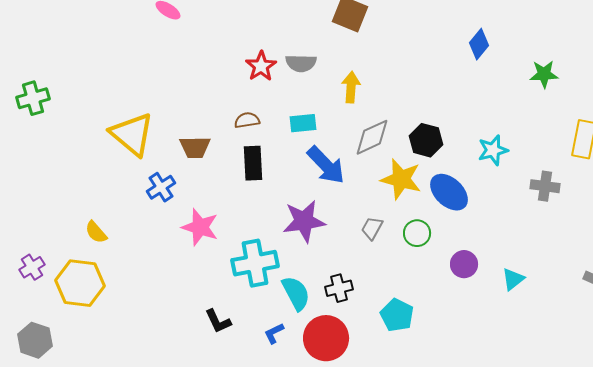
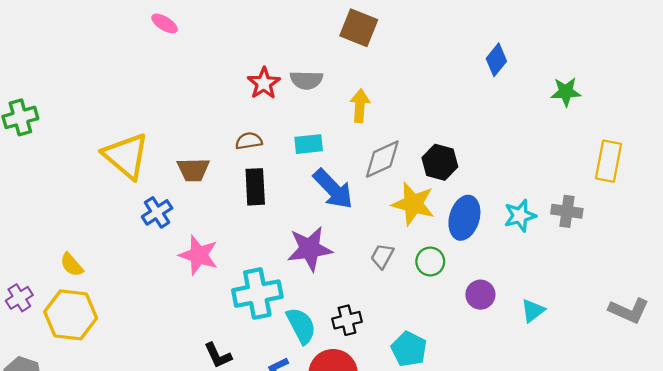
cyan star: (493, 150) -> (520, 216), moved
blue ellipse: (449, 192) -> (464, 218), turned 63
yellow semicircle: (96, 232) -> (72, 265), moved

